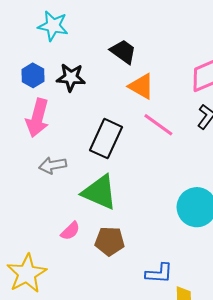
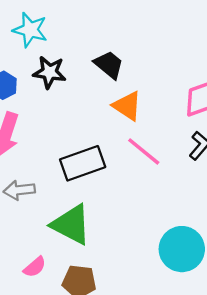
black star: (71, 77) -> (49, 72), moved
black rectangle: (106, 139) -> (83, 163), turned 42

